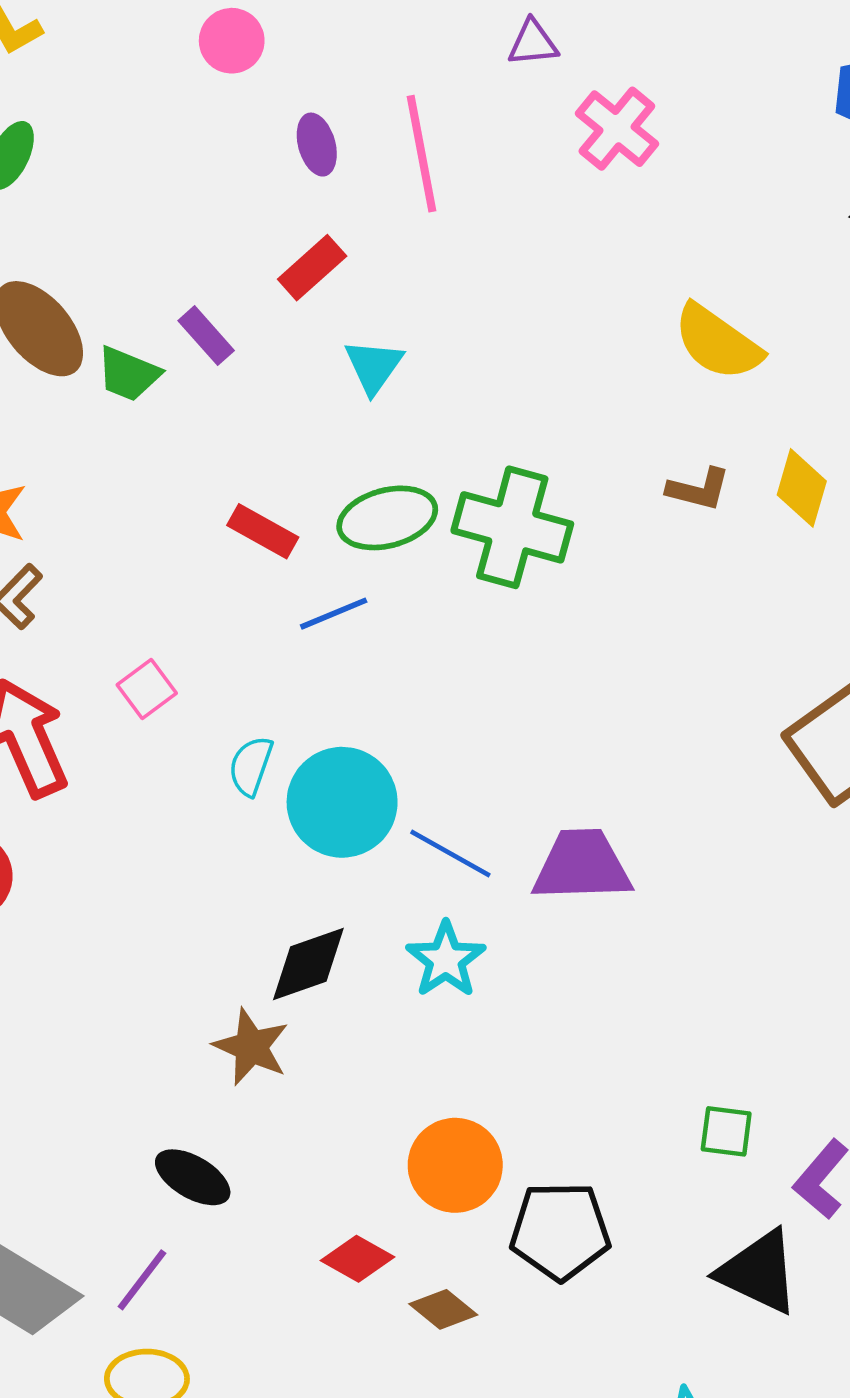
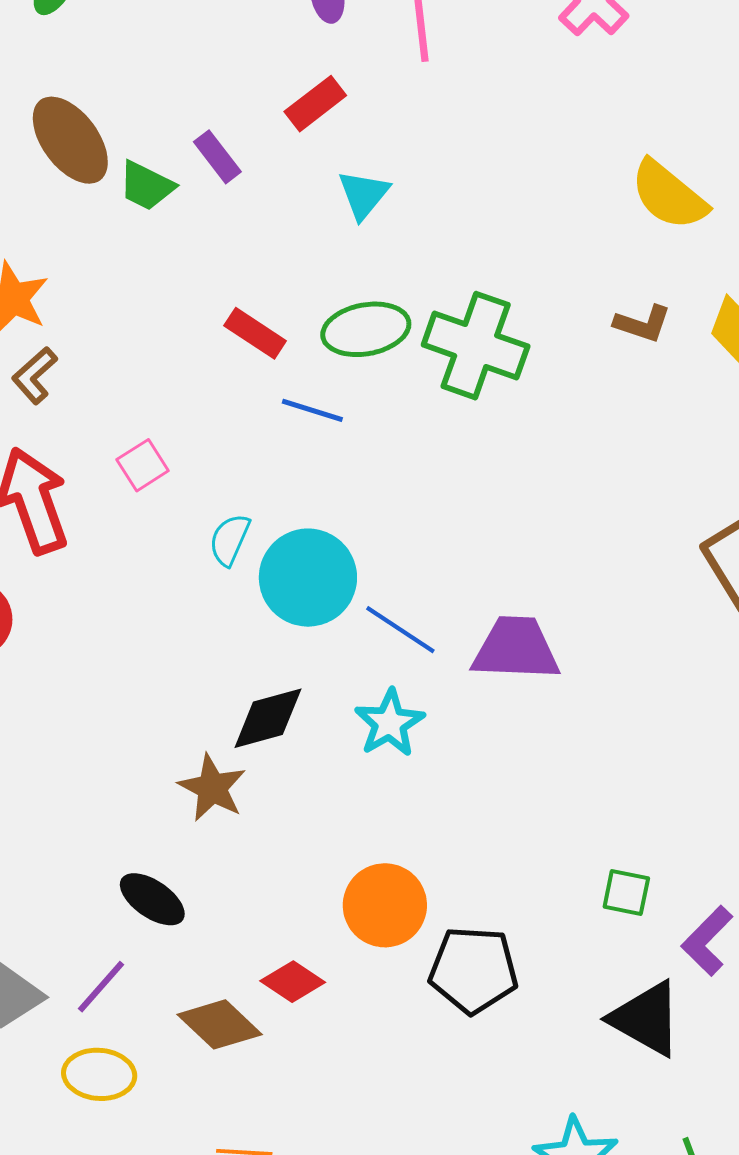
blue line: (334, 614) -> (312, 410), turned 36
brown diamond: (443, 1309) -> (220, 1024), moved, size x1.4

